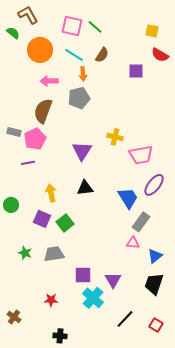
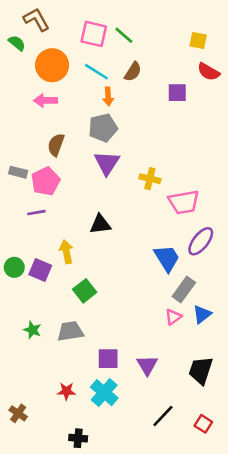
pink arrow: (49, 81) -> (46, 100), moved
brown semicircle: (43, 111) -> (56, 145), size x0.7
purple triangle: (82, 151) -> (107, 163), moved
black triangle: (85, 188) -> (100, 224), moved
purple square: (42, 219) -> (40, 270), moved
pink triangle: (133, 243) -> (173, 317), turned -40
blue triangle: (155, 256) -> (202, 314), moved
cyan cross: (93, 298) -> (104, 393), moved

